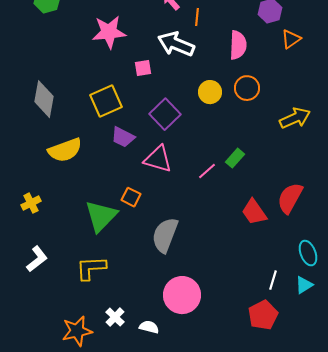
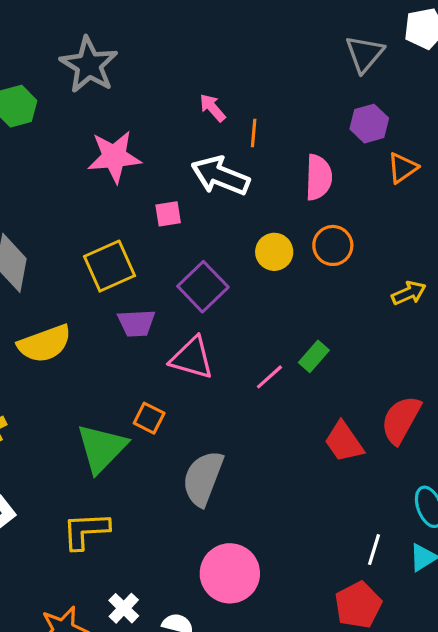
yellow arrow: (295, 118) -> (409, 293), size x0.7
purple trapezoid: (123, 137) -> (136, 323), turned -30

